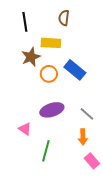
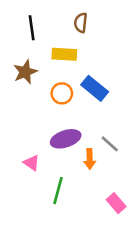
brown star: (31, 57) -> (25, 72), moved
orange arrow: (83, 137) -> (90, 159), moved

